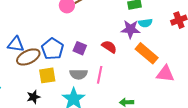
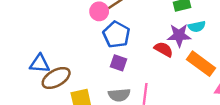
red semicircle: (109, 47) -> (164, 49), moved
blue pentagon: (52, 49) -> (116, 34), moved

